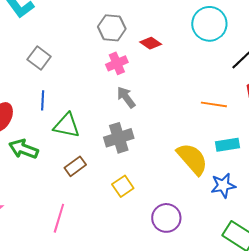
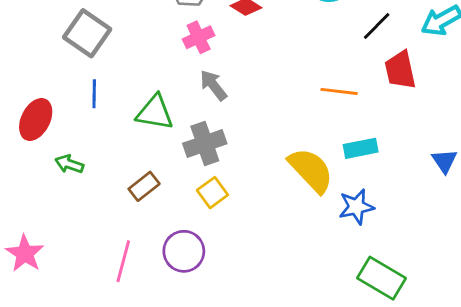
gray square: (39, 58) -> (87, 33), size x1.4
green triangle: (67, 125) -> (155, 112), moved
green arrow: (24, 149) -> (69, 164), size x0.7
yellow square: (123, 186) -> (212, 193), moved
purple circle: (166, 218) -> (184, 251), moved

